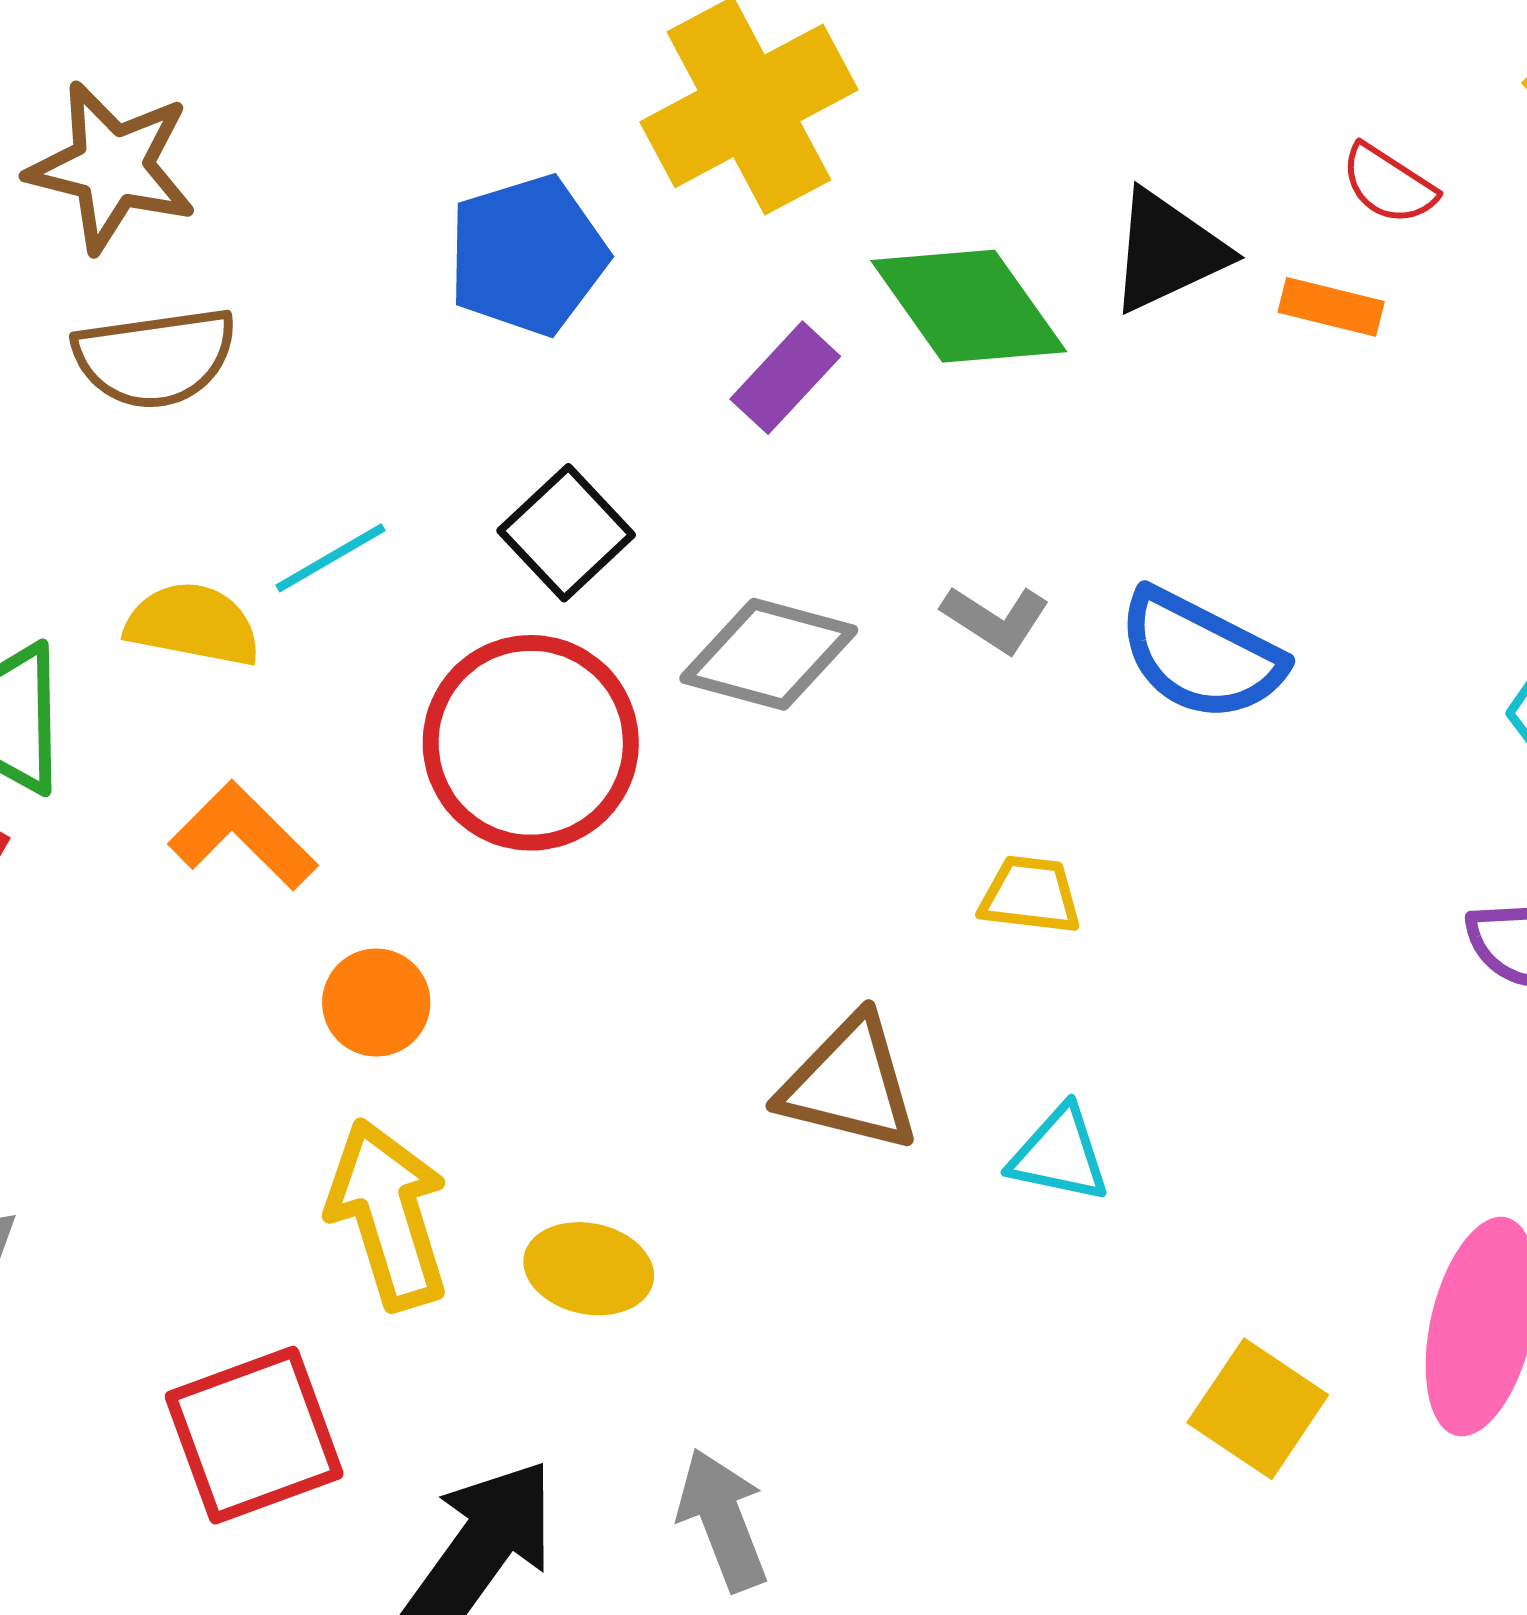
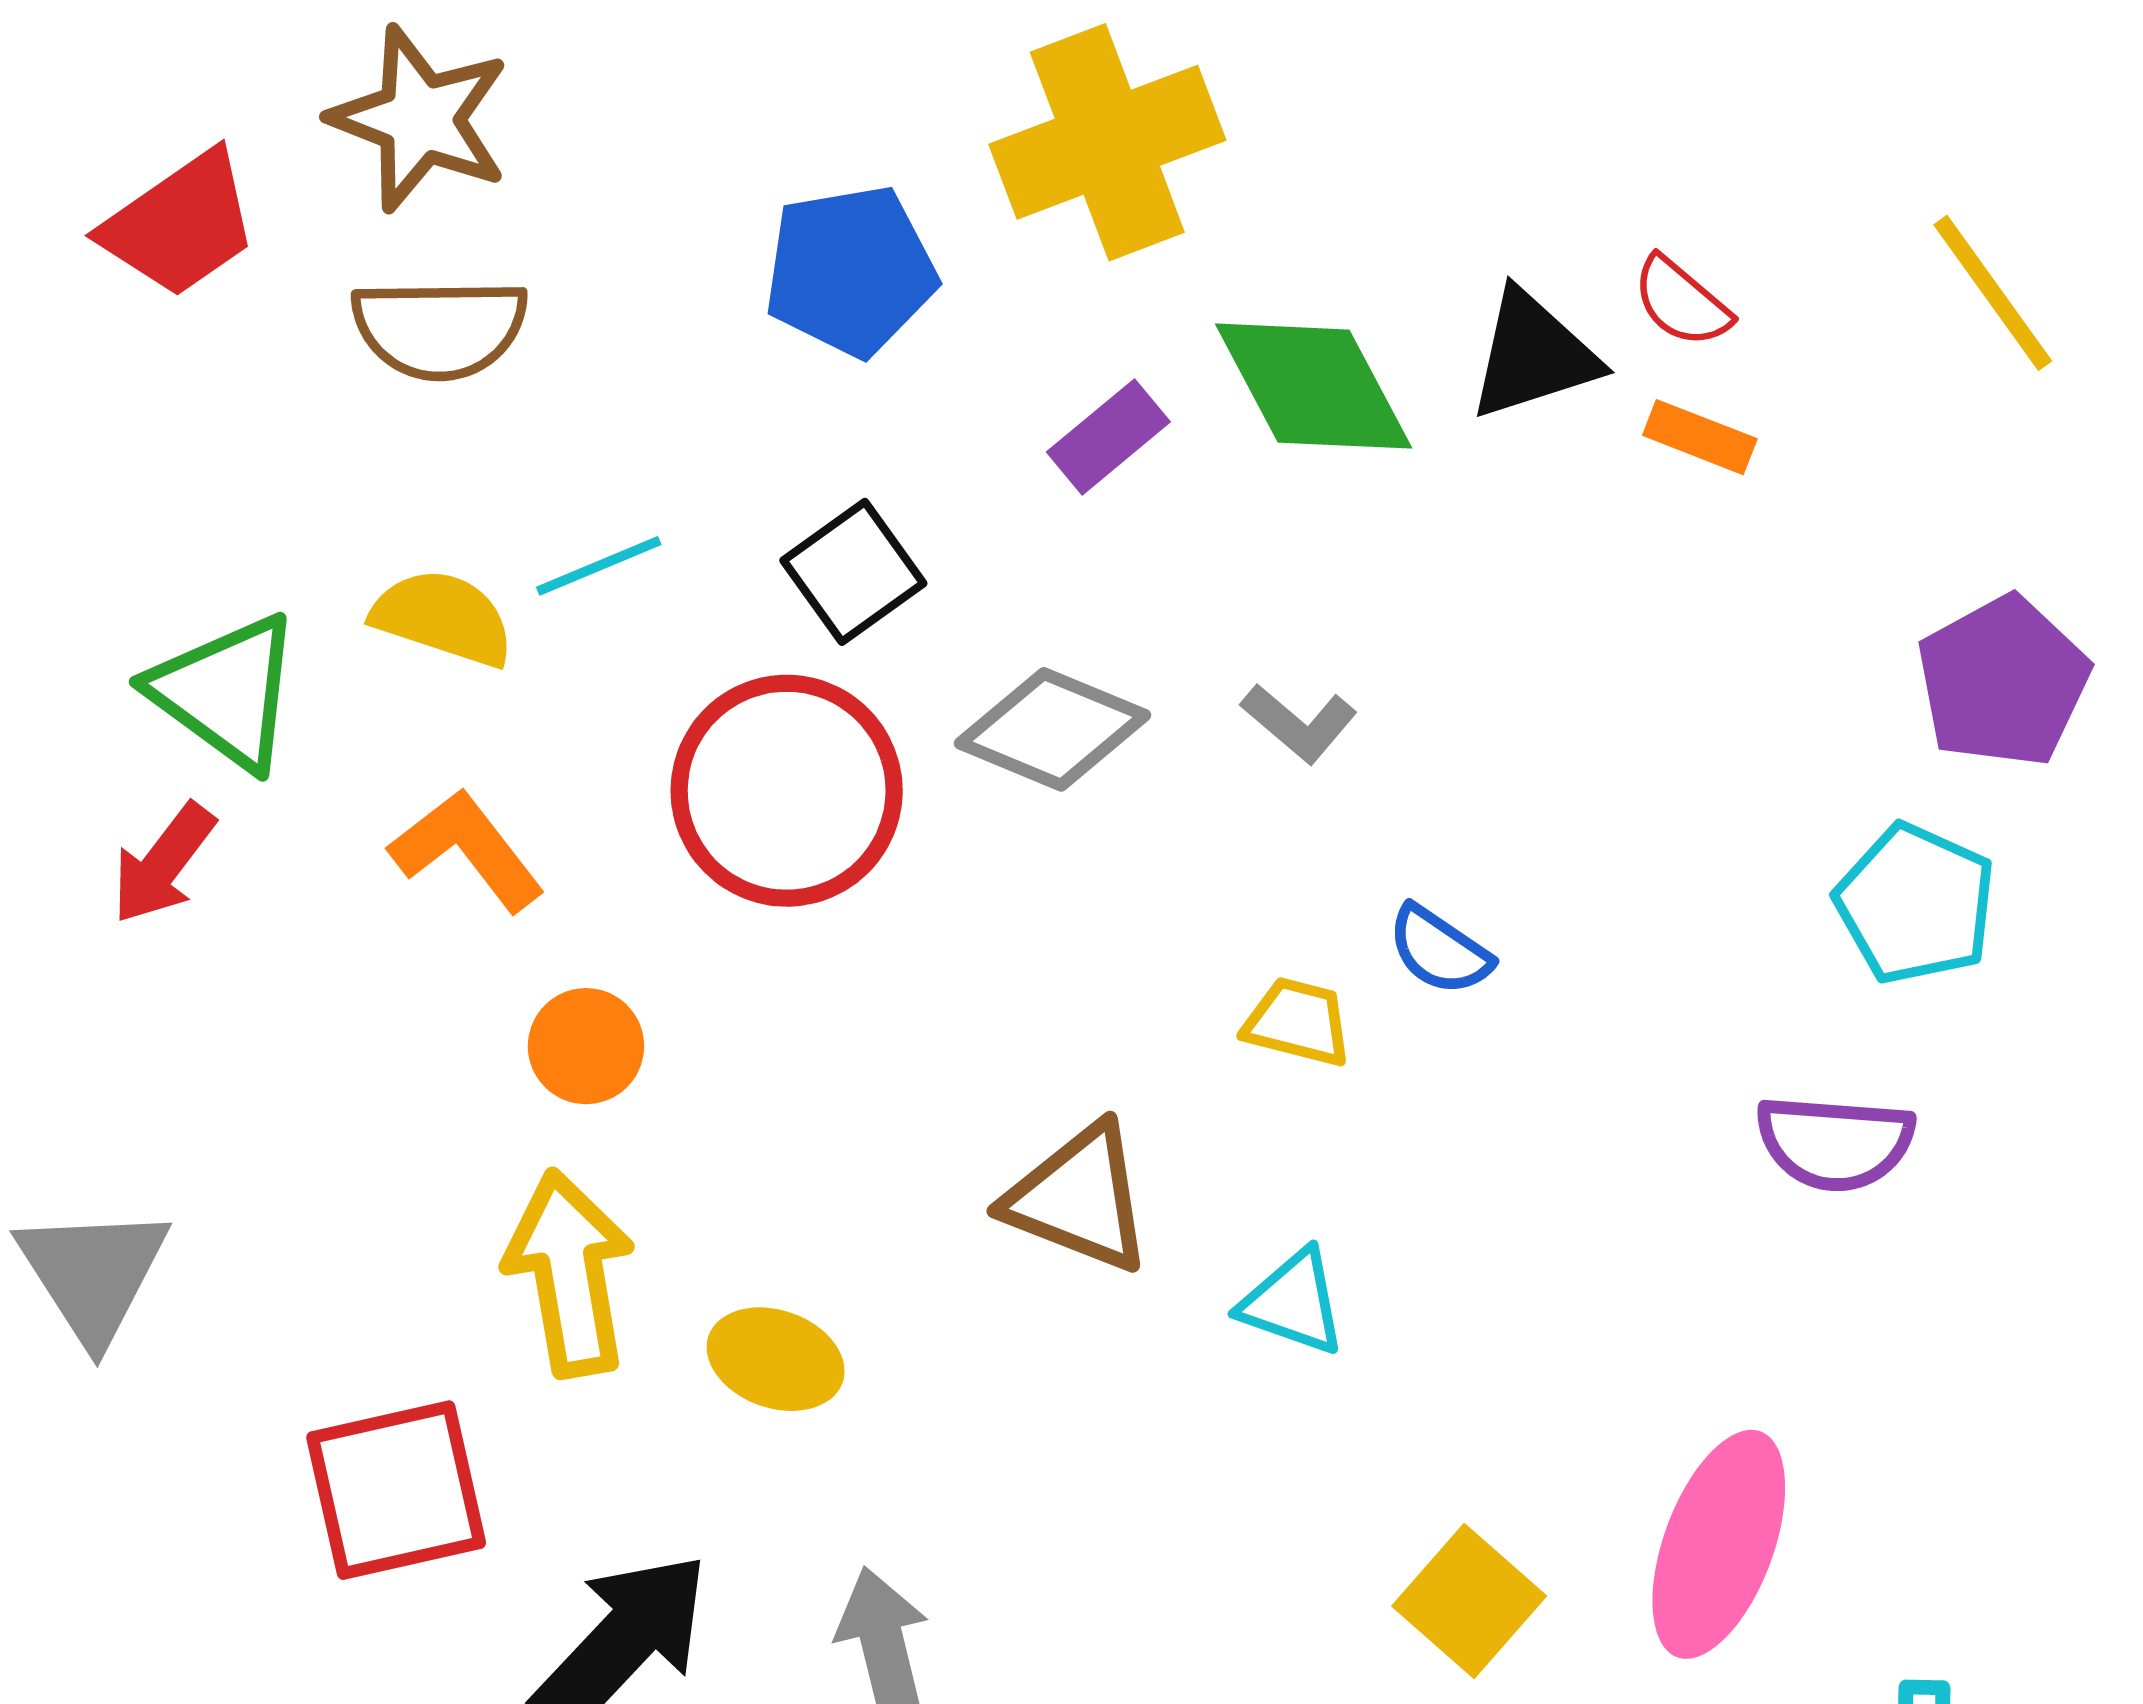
red semicircle: (1388, 184) -> (1682, 302), moved
blue semicircle: (1201, 655) -> (1439, 950), moved, size x0.6

